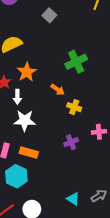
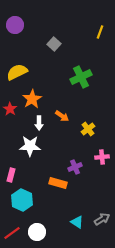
green cross: (76, 62) -> (81, 77), moved
white arrow: (17, 97) -> (39, 123), moved
yellow cross: (74, 107) -> (88, 129), moved, turned 32
orange rectangle: (29, 152) -> (58, 183), moved

